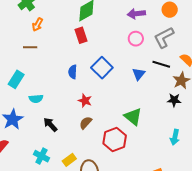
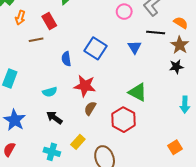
red rectangle: (81, 35) -> (49, 21), moved
brown line: (30, 47) -> (36, 40), moved
cyan semicircle: (36, 99) -> (50, 92), moved
red star: (85, 101) -> (85, 86), size x1.5
yellow rectangle: (69, 160) -> (78, 142), moved

